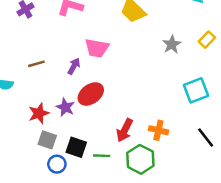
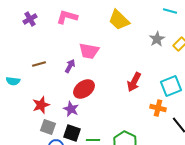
gray star: (172, 44) -> (157, 39), moved
purple star: (65, 107) -> (71, 109), moved
red arrow: (125, 130) -> (134, 82), moved
orange cross: (158, 130) -> (158, 108), moved

